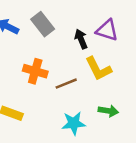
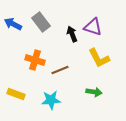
yellow L-shape: (98, 69) -> (99, 58), moved
cyan star: (74, 123) -> (51, 100), moved

